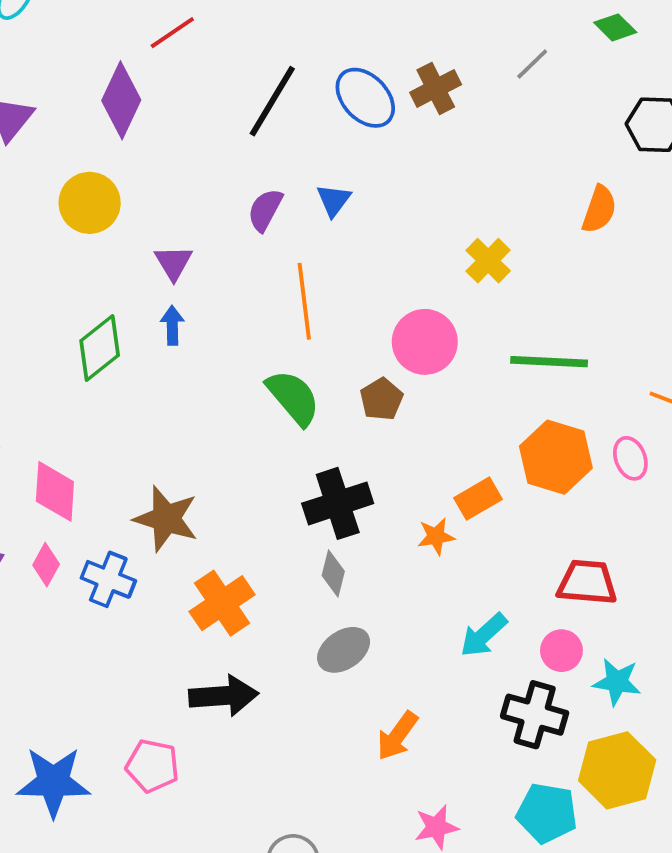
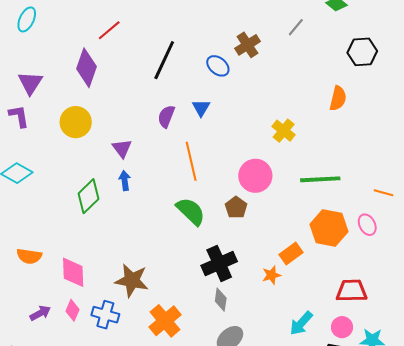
blue ellipse: (365, 98) -> (218, 66), moved, size x0.7

